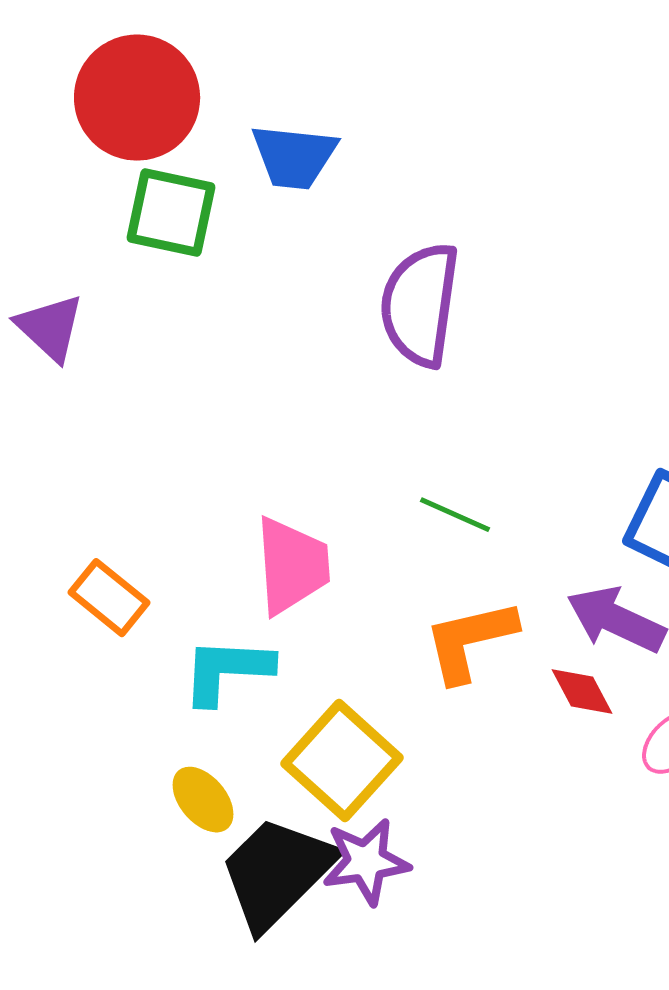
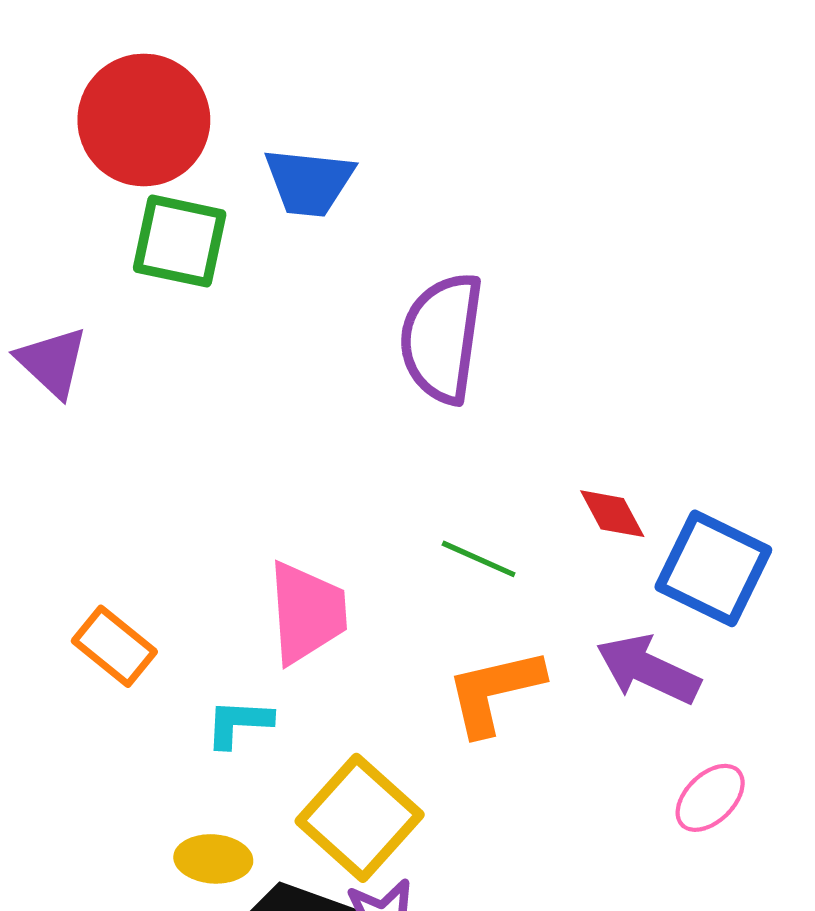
cyan L-shape: (227, 671) -> (239, 723), size x0.7
red diamond: (582, 692) -> (612, 514), moved
yellow ellipse: (203, 800) -> (213, 859), turned -46

